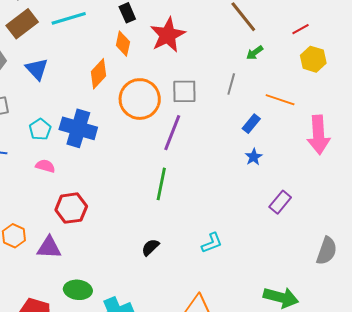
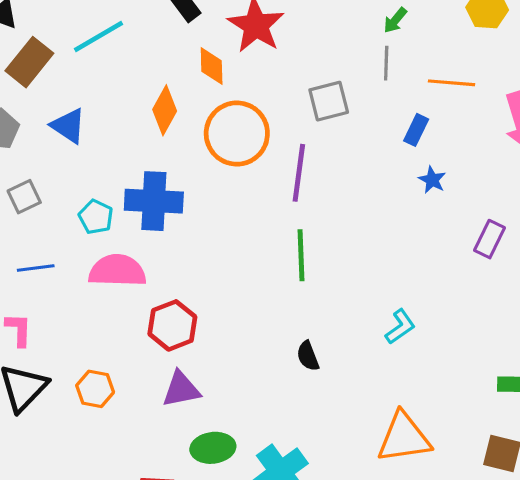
orange diamond: (123, 44) -> (212, 66), moved
gray line: (231, 84) -> (386, 63), moved
gray square: (184, 91) -> (329, 101), moved
pink semicircle: (45, 166) -> (117, 271), size x1.8
purple triangle: (49, 247) -> (181, 389), moved
black semicircle: (150, 247) -> (308, 356), turned -54

